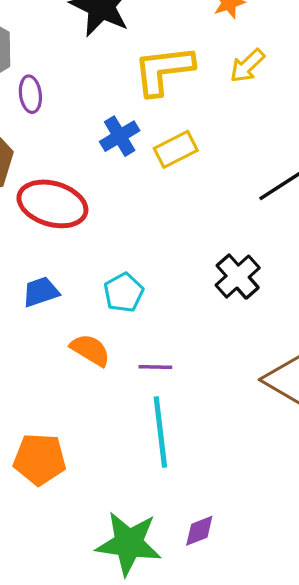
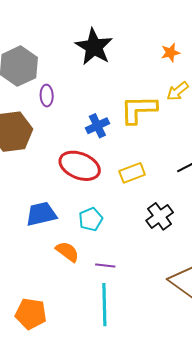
yellow L-shape: (163, 70) -> (139, 109), moved
yellow rectangle: (176, 149) -> (132, 173), moved
red ellipse: (52, 204) -> (80, 166), moved
blue trapezoid: (41, 292) -> (41, 214), size x1.4

